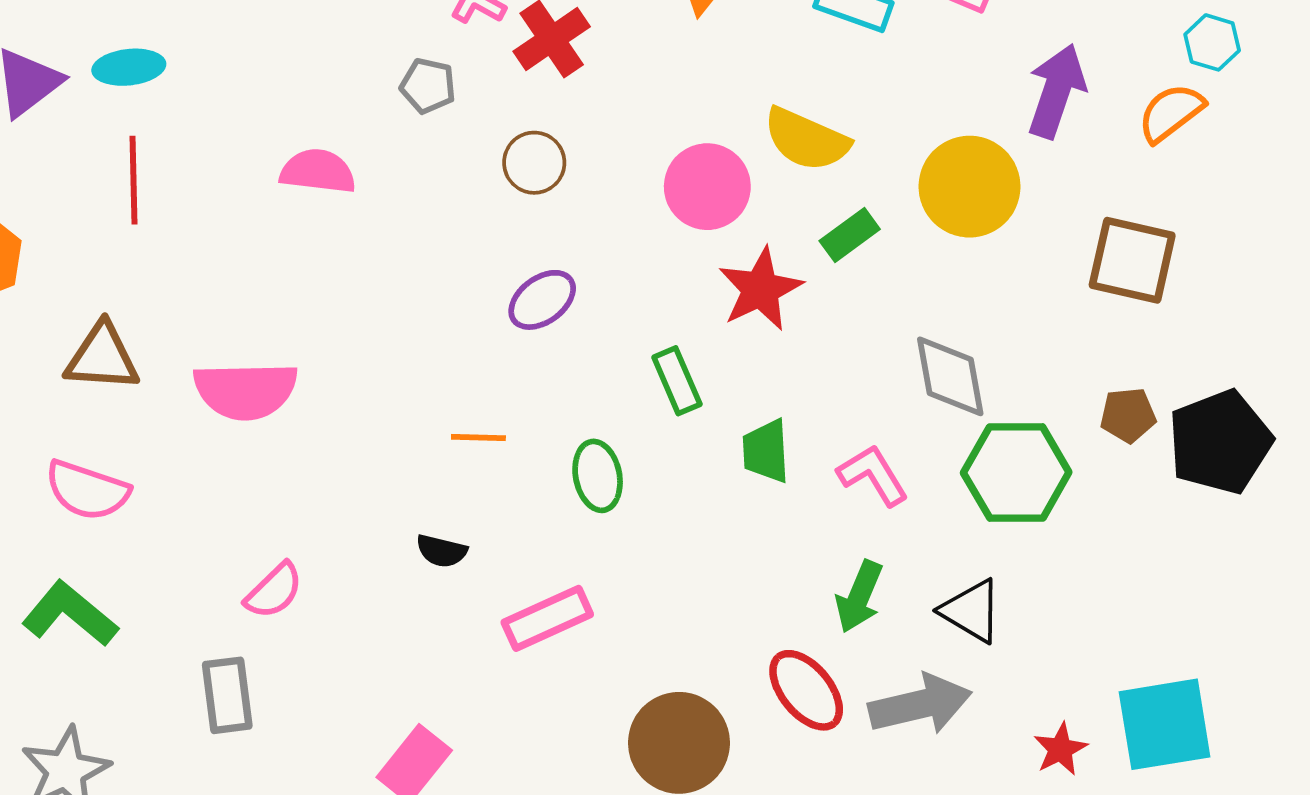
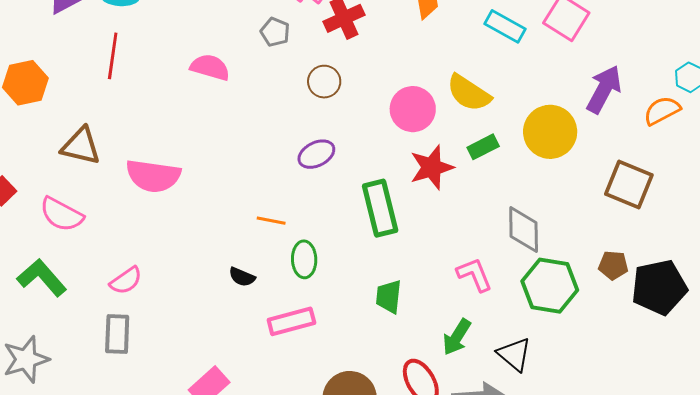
green rectangle: (677, 381) -> (380, 208), size x1.6
green trapezoid: (766, 451) -> (389, 297), moved
green ellipse: (598, 476) -> (304, 259), moved
pink semicircle: (274, 591) -> (126, 281), moved

